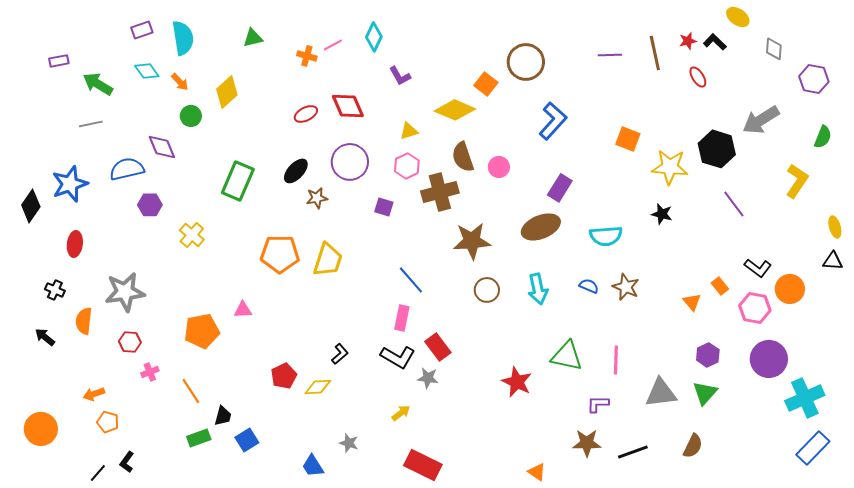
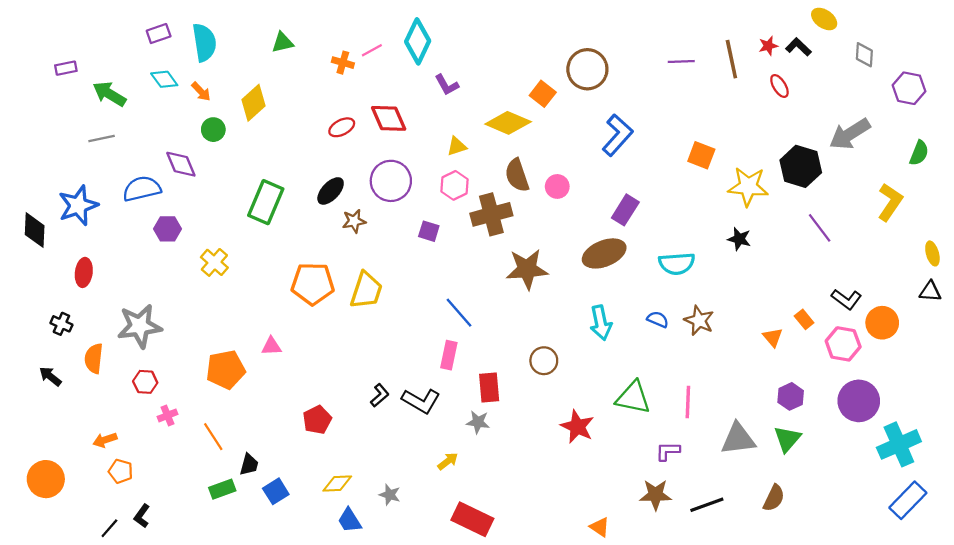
cyan diamond: (374, 37) -> (418, 41), size x1.4
black diamond: (31, 206) -> (35, 230), turned -32
brown circle: (487, 290) -> (544, 361), moved
red rectangle: (438, 347) -> (489, 387), turned 32
black L-shape: (398, 357) -> (421, 401), moved
yellow diamond: (318, 387) -> (337, 484), moved

